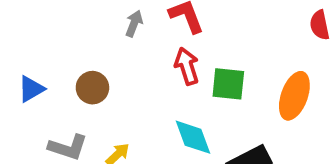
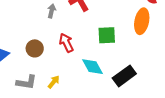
red arrow: (187, 66) -> (66, 43), moved
orange ellipse: (294, 96) -> (142, 21), moved

